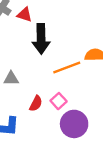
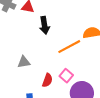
black arrow: (41, 39) -> (44, 25), size x0.7

